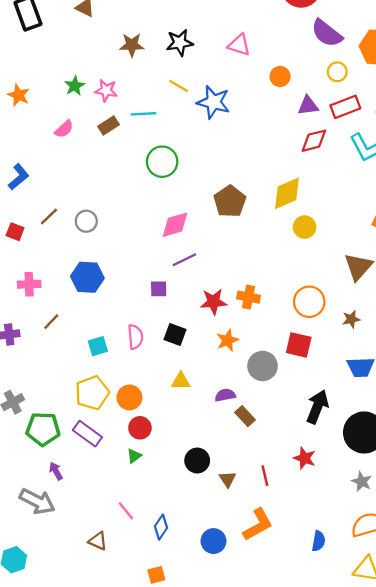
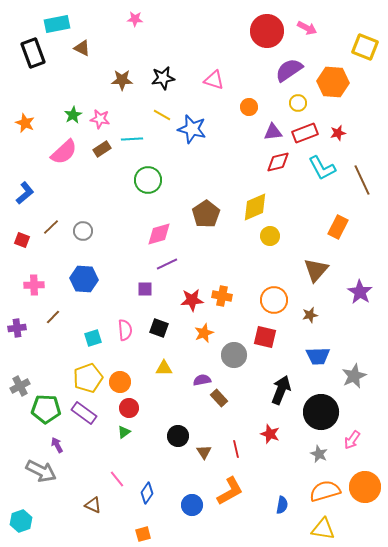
purple semicircle: (327, 33) -> (289, 70), turned 108
pink semicircle: (64, 129) -> (64, 152), size x1.6

